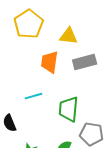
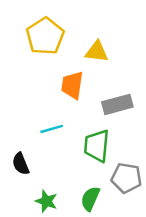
gray rectangle: (85, 62) -> (117, 104), moved

